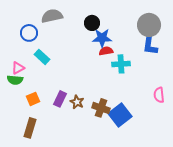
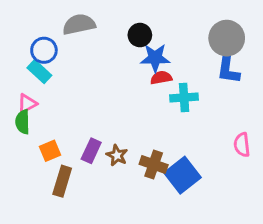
cyan rectangle: (42, 57) -> (39, 72), moved
green semicircle: (15, 80) -> (23, 122), turned 84
brown rectangle: (30, 128) -> (62, 181), moved

